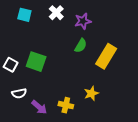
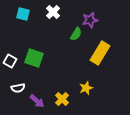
purple star: (83, 21) -> (90, 20), moved
green semicircle: (81, 46) -> (76, 34), moved
yellow cross: (66, 105) -> (62, 99), turned 32

